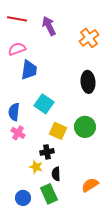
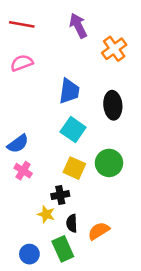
purple arrow: (49, 26) -> (78, 26), moved
blue trapezoid: (29, 70) -> (69, 91), moved
cyan square: (44, 104) -> (73, 130), moved
blue semicircle: (14, 112) -> (18, 144), turned -132
orange semicircle: (90, 185) -> (99, 231), moved

